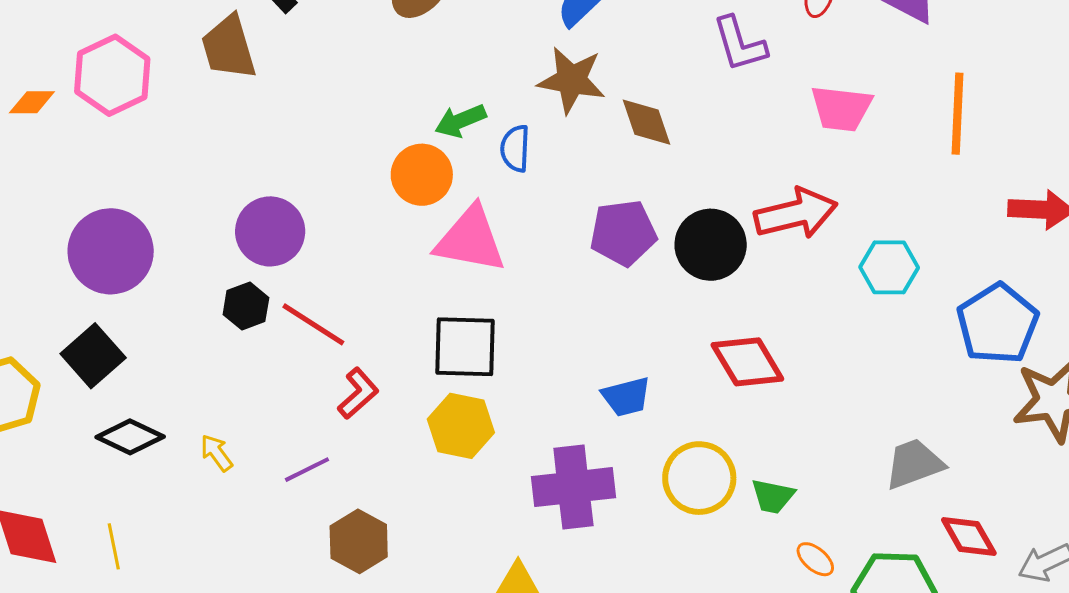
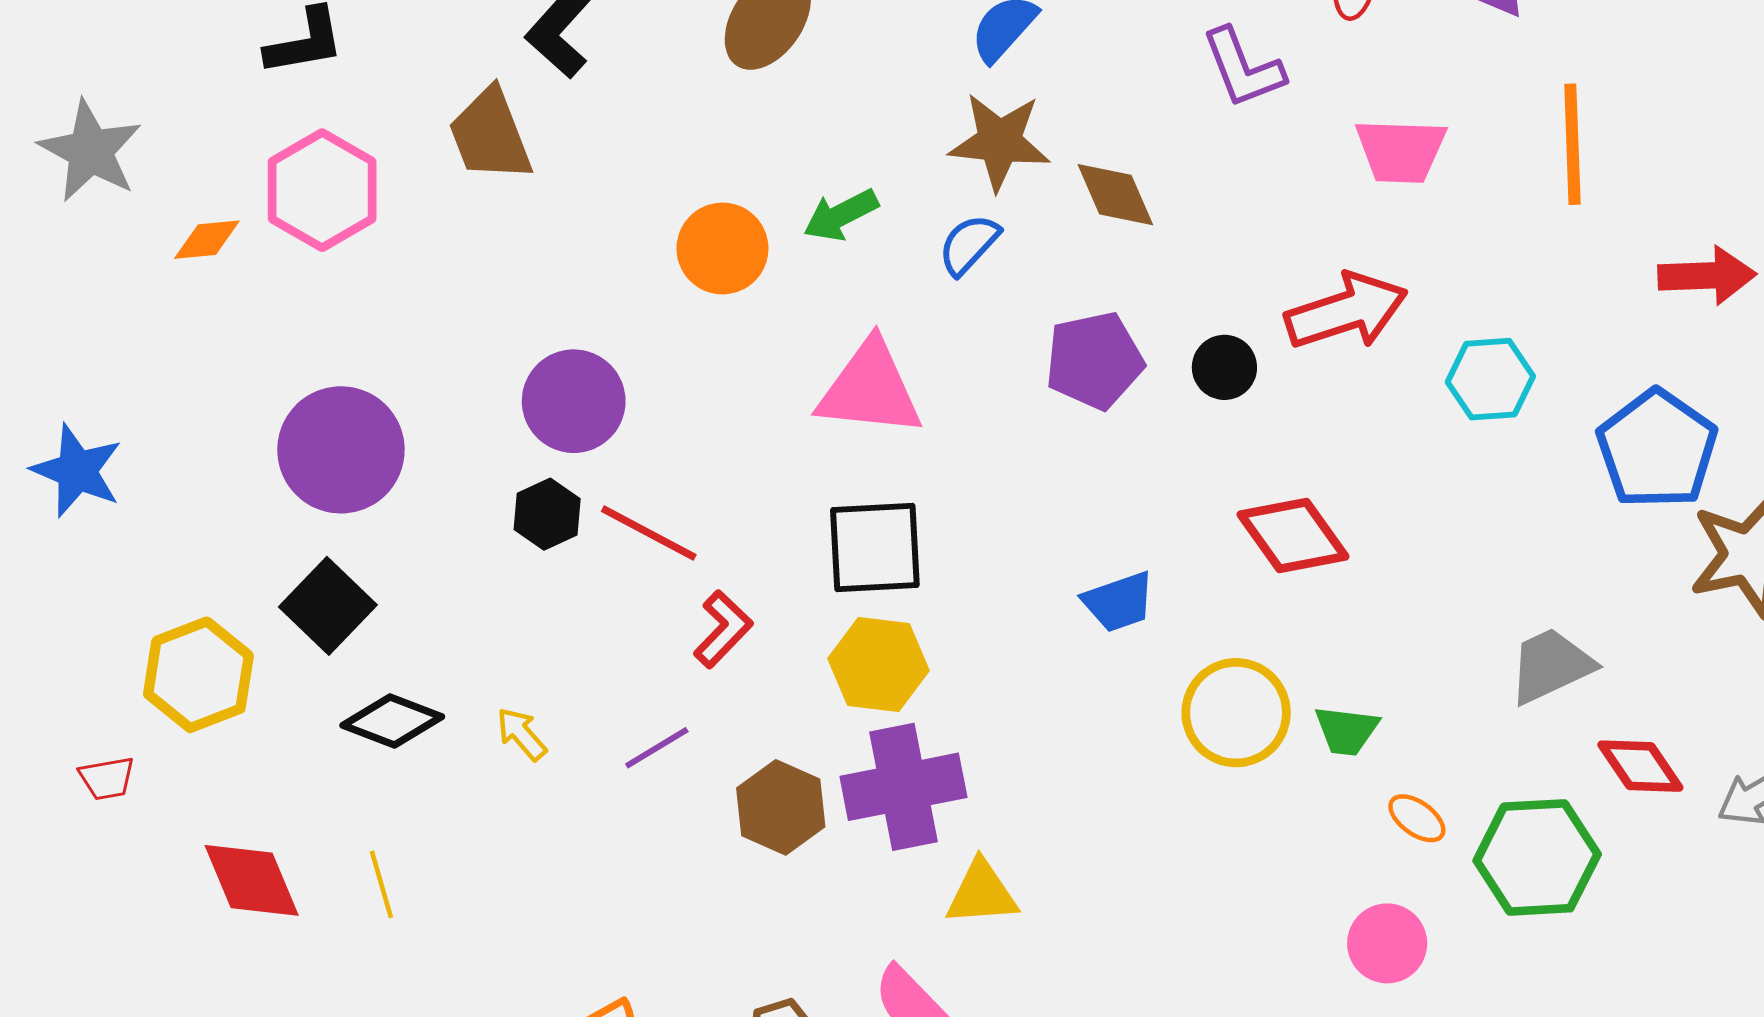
blue semicircle: (515, 148) -> (969, 244), moved, turned 45
orange circle: (422, 175) -> (722, 248), moved
black circle: (711, 245) -> (1224, 367), size x0.6
purple cross: (573, 487) -> (903, 787), moved
brown hexagon: (359, 541) -> (781, 807), moved

